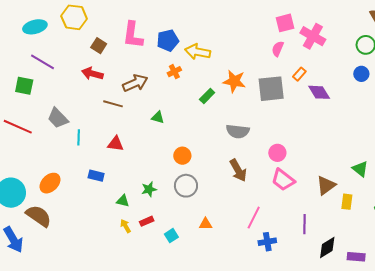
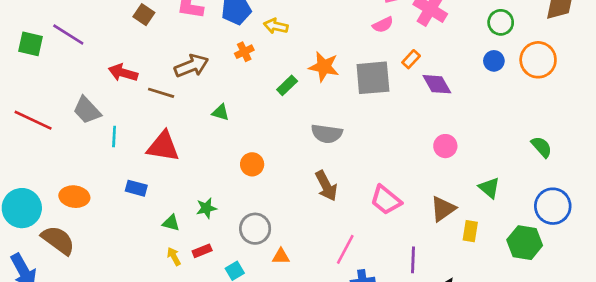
pink semicircle: (278, 49) -> (383, 25), turned -140
yellow arrow: (198, 52) -> (276, 26), size x0.7
red arrow: (92, 74) -> (123, 73), moved
green square: (24, 86) -> (30, 44), moved
red triangle: (116, 144) -> (163, 146), size x1.5
pink circle: (277, 153) -> (445, 146), moved
orange ellipse: (50, 183) -> (74, 197), turned 50
gray circle: (186, 186) -> (255, 229), moved

